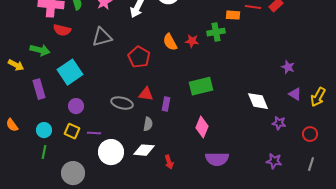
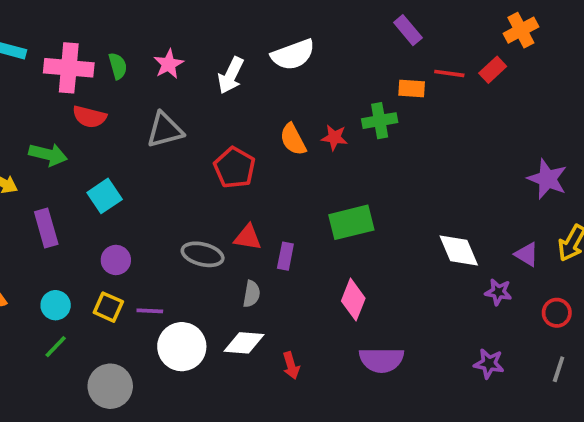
purple star: (288, 67) -> (547, 179), moved, size x1.5
cyan square: (70, 72) -> (105, 196), size x0.7
purple triangle: (295, 94) -> (527, 254), moved
green line: (44, 152) -> (56, 347), turned 32

